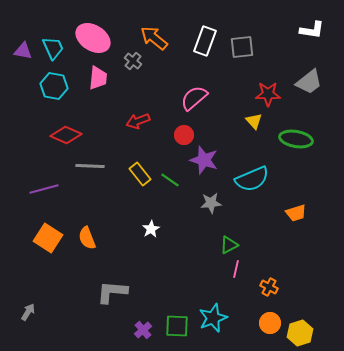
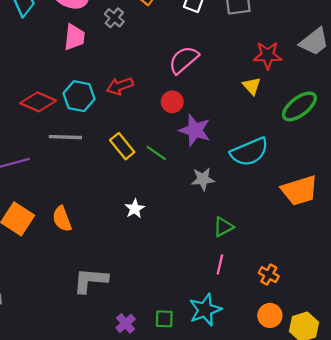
cyan hexagon: (54, 86) -> (79, 96), moved
green ellipse: (296, 139) -> (299, 106), turned -48
orange trapezoid: (296, 213) -> (299, 190), size x1.6
pink line: (236, 269) -> (220, 264), moved
green square: (177, 326) -> (164, 319), size x0.7

